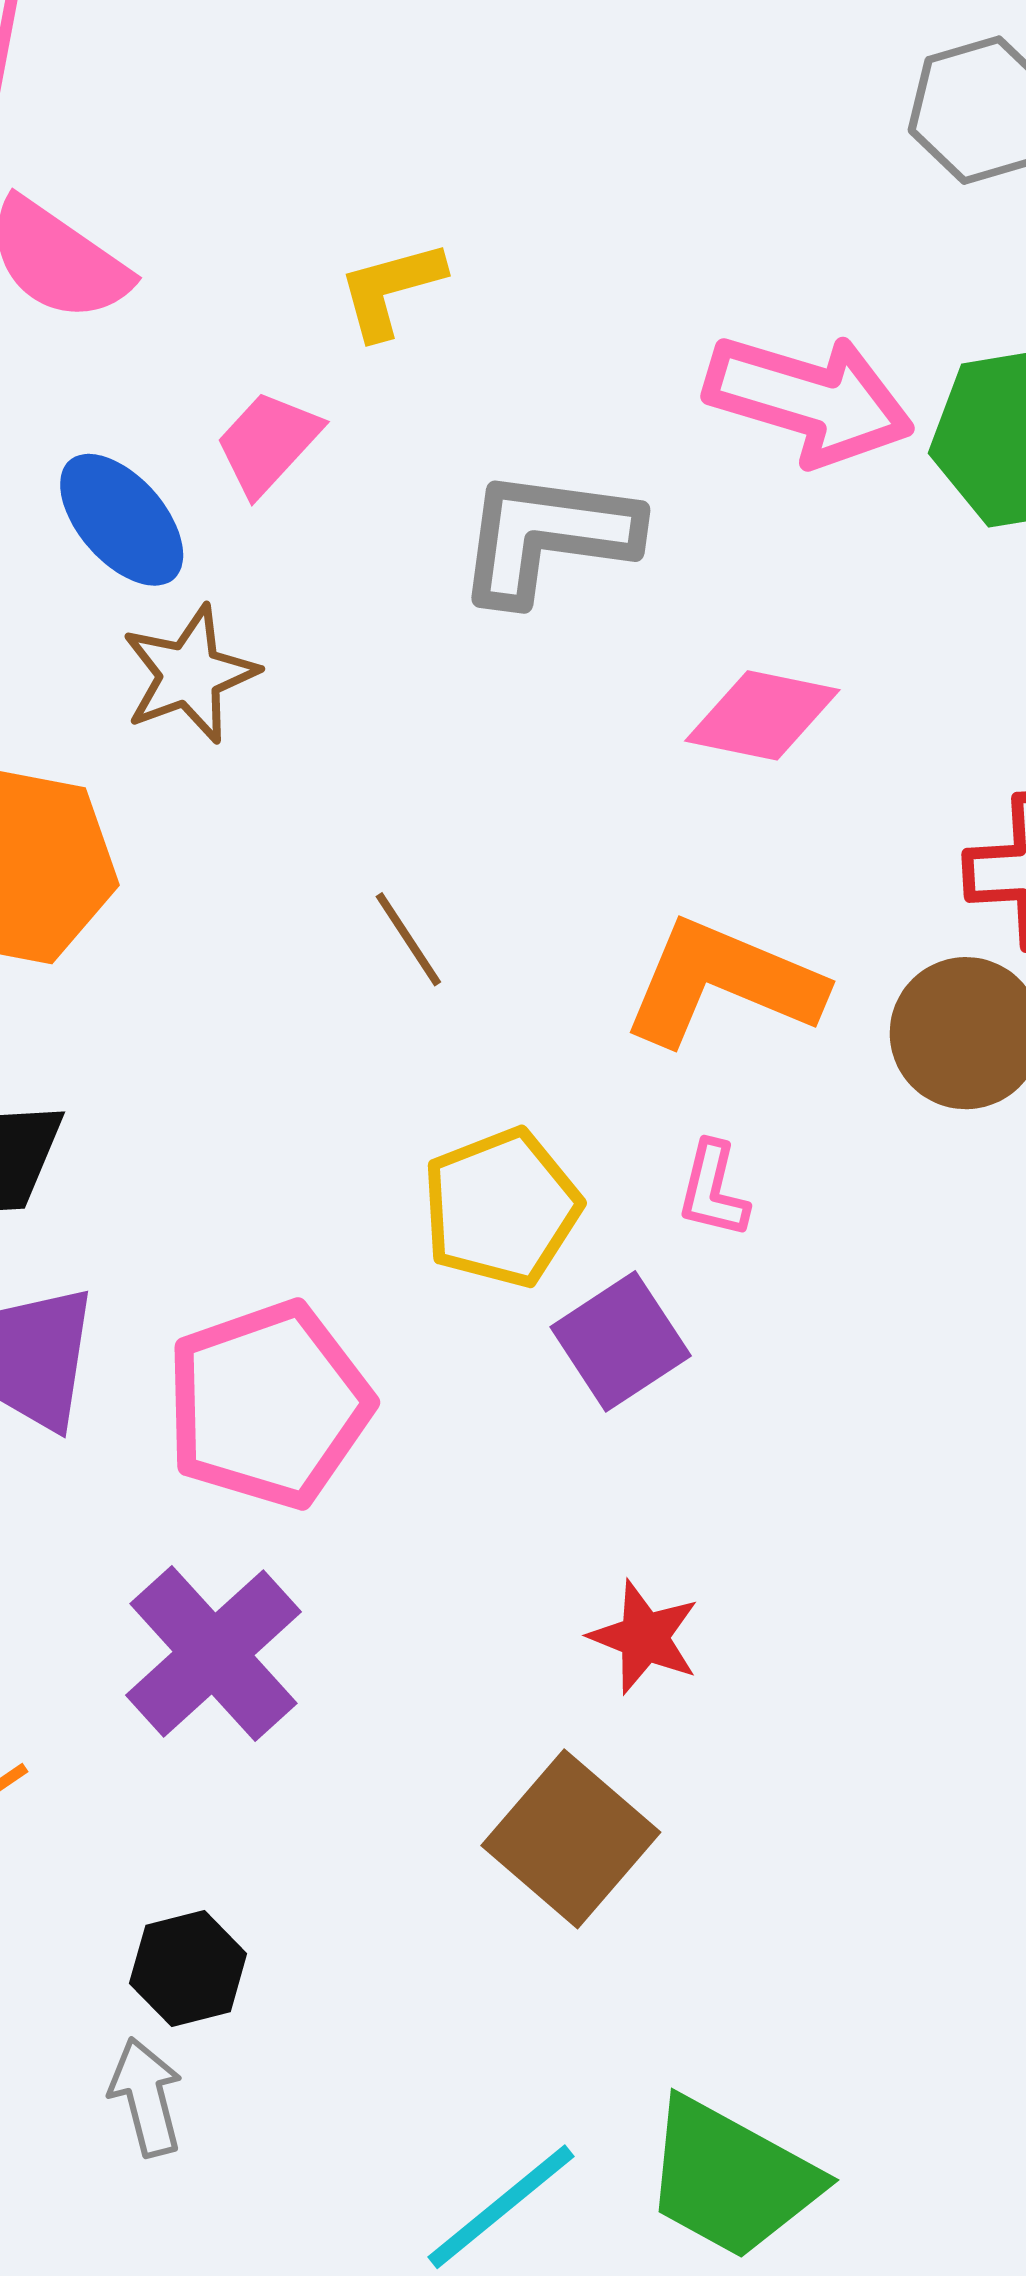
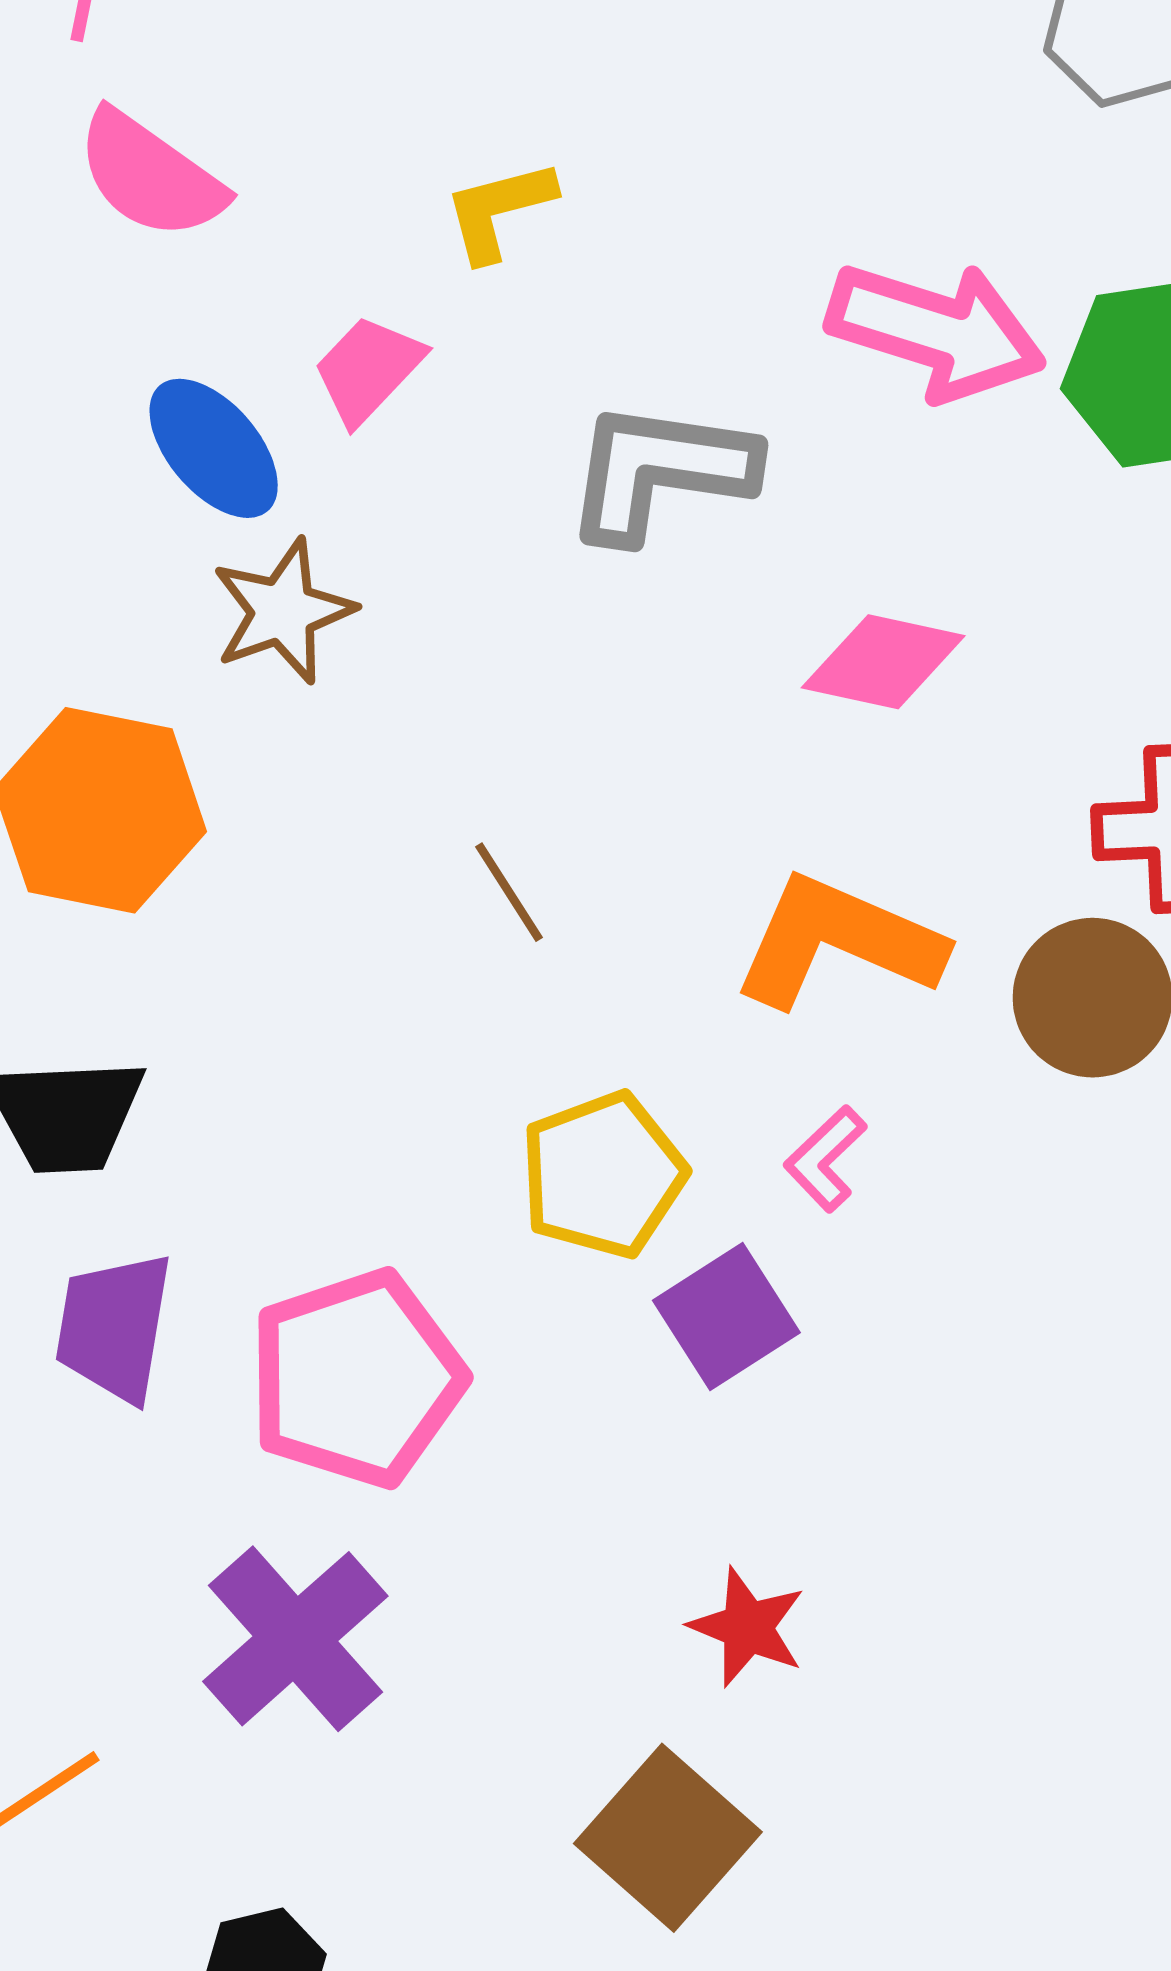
pink L-shape: (713, 1190) -> (825, 1159), turned 32

